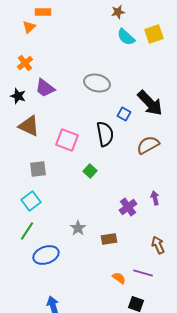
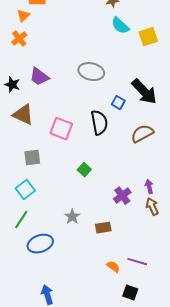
yellow square: (154, 34) -> (148, 37), moved
orange cross: (25, 63) -> (19, 39), moved
green square: (90, 171) -> (84, 170), moved
brown arrow: (158, 245) -> (152, 207), moved

